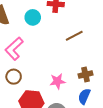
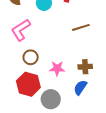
brown circle: (14, 77) -> (31, 57), moved

